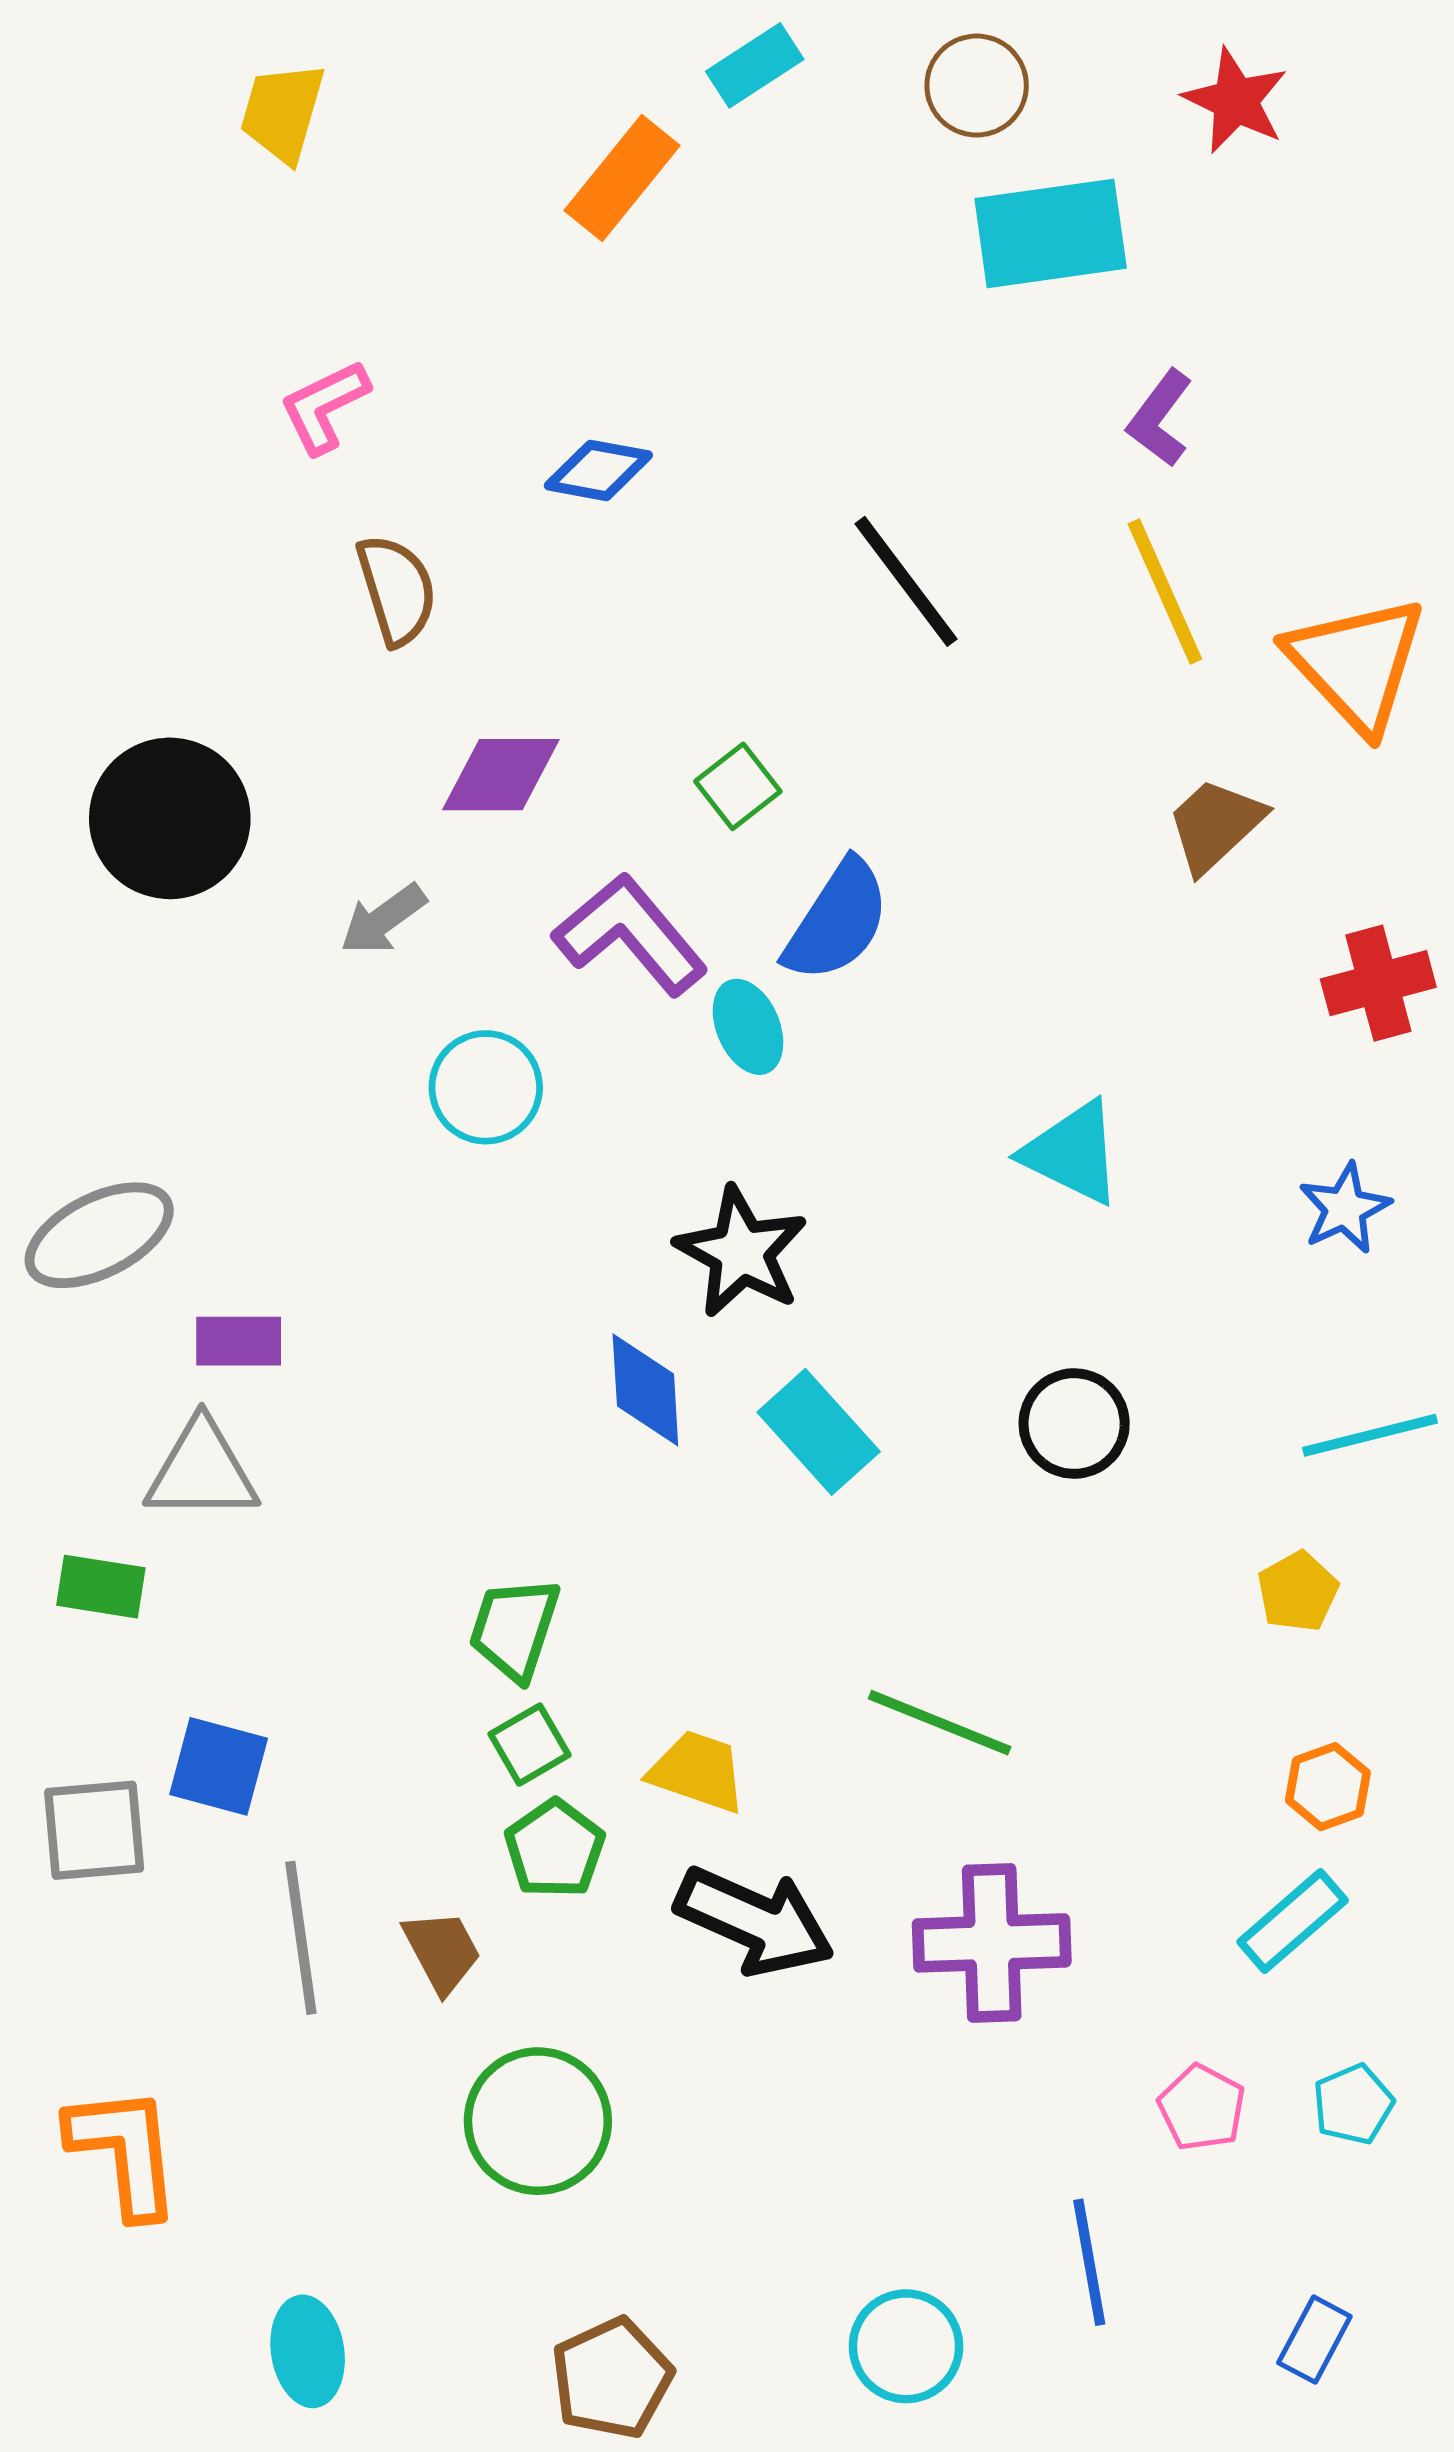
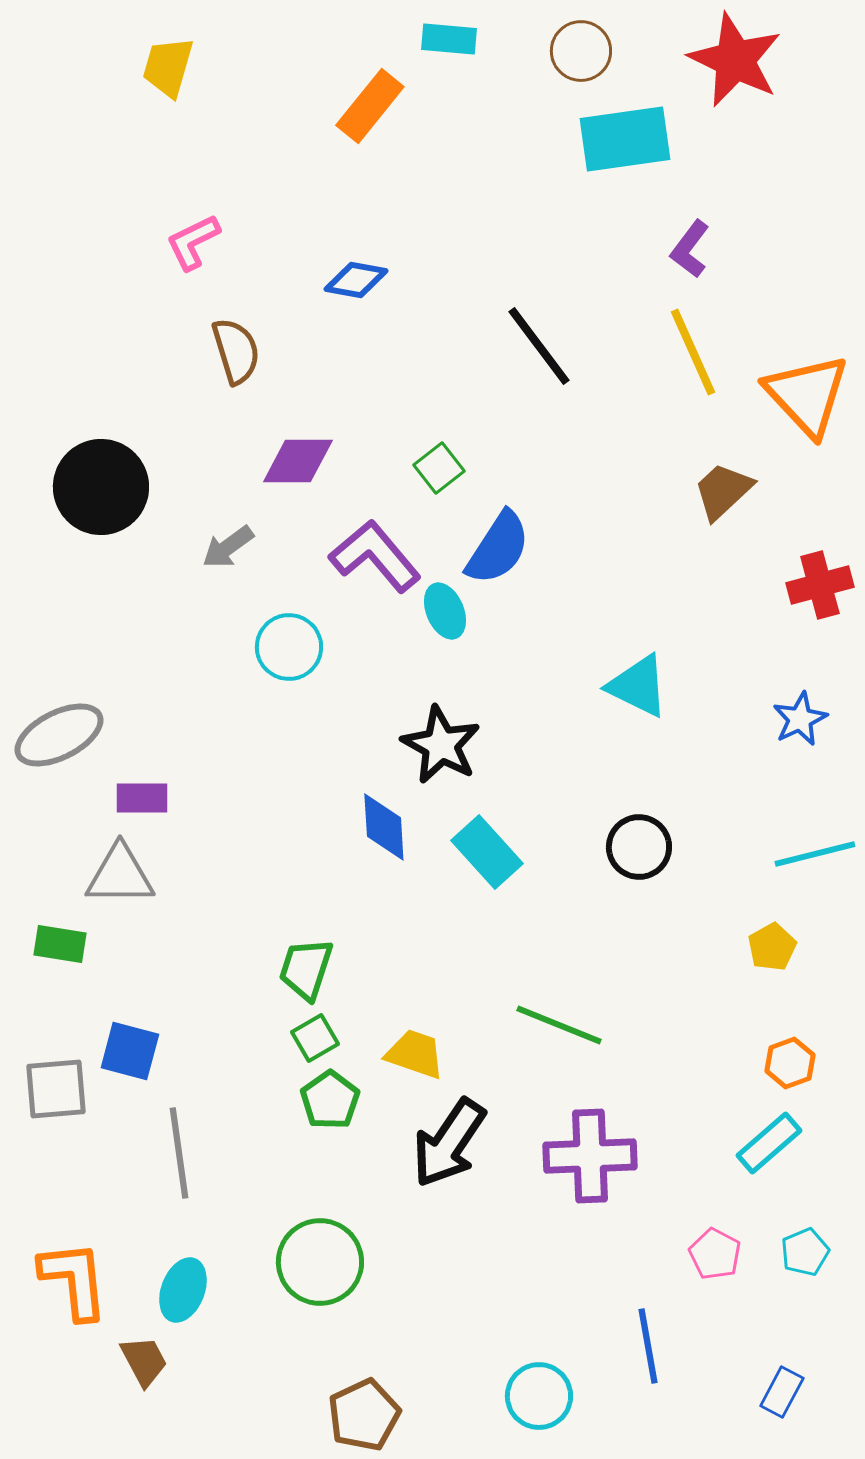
cyan rectangle: (755, 65) -> (449, 39), turned 38
red star: (1235, 101) -> (735, 60), size x1.5
black arrow: (755, 1921) -> (449, 1143), turned 100
brown trapezoid: (442, 1951) -> (144, 1361), moved
cyan ellipse: (308, 2351) -> (183, 1290), moved, turned 30

